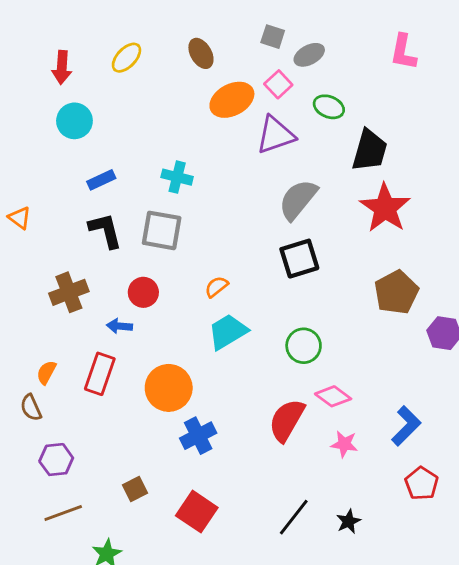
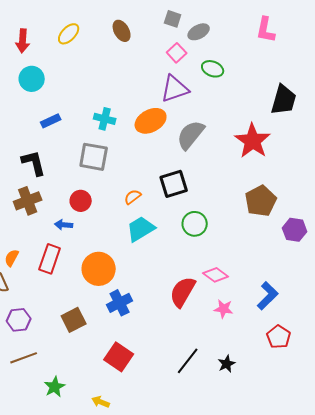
orange ellipse: (232, 100) -> (151, 121), moved
black trapezoid: (370, 150) -> (284, 100), moved
black L-shape: (105, 230) -> (34, 163), moved
black square: (299, 259) -> (174, 184), moved
green circle: (304, 346) -> (195, 224), moved
brown square: (135, 489) -> (74, 320), moved, size x1.4

